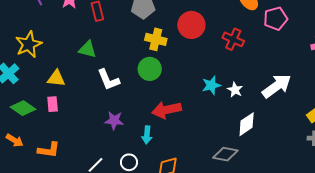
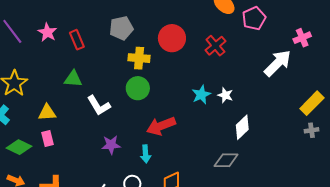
red cross: (233, 39) -> (215, 46), turned 35
white arrow: (277, 86) -> (278, 63), moved

